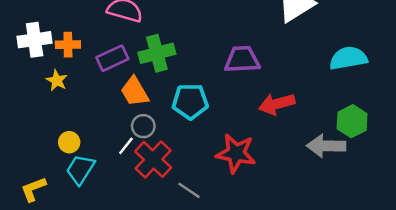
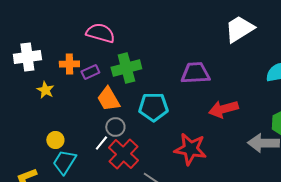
orange cross: (68, 45) -> (69, 64), moved
purple rectangle: (112, 58) -> (90, 72), size x0.7

